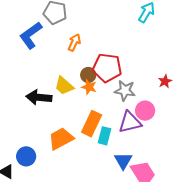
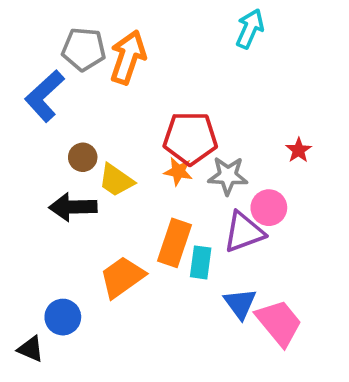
orange arrow: (74, 42) -> (128, 57), moved, size x1.6
brown circle: (88, 75) -> (83, 157), moved
orange star: (89, 87) -> (178, 171), moved

